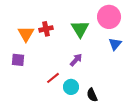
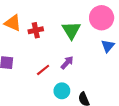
orange triangle: (26, 34) -> (13, 23), moved, turned -36
red line: (53, 78) -> (43, 70), moved

